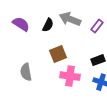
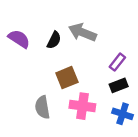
purple rectangle: (97, 26) -> (117, 62), moved
gray semicircle: (26, 72) -> (42, 107), moved

